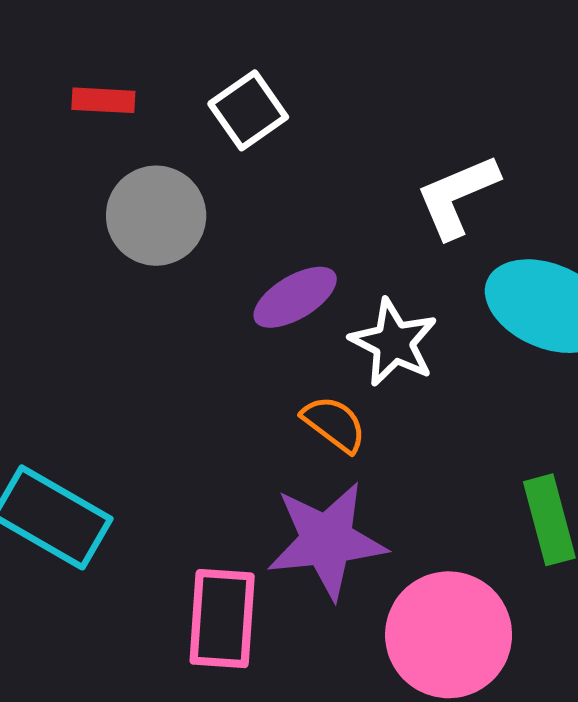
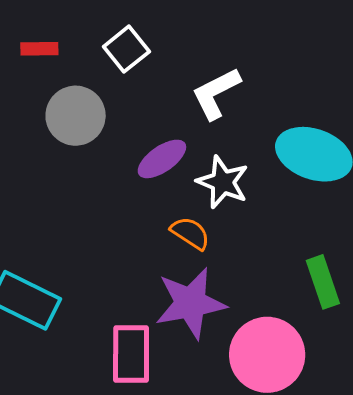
white L-shape: (457, 196) -> (216, 93), moved

